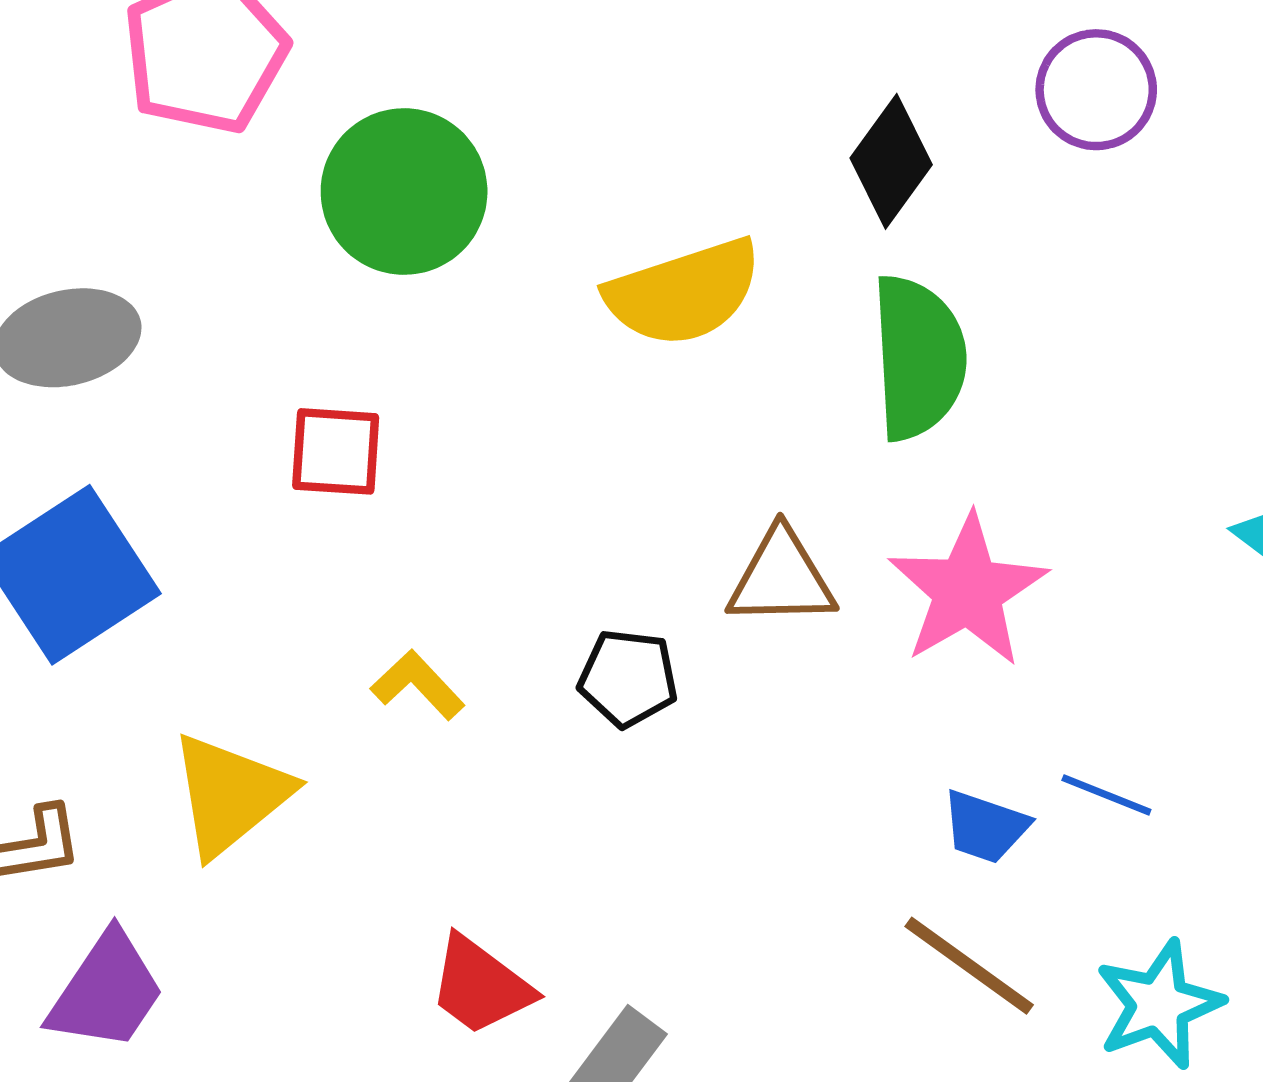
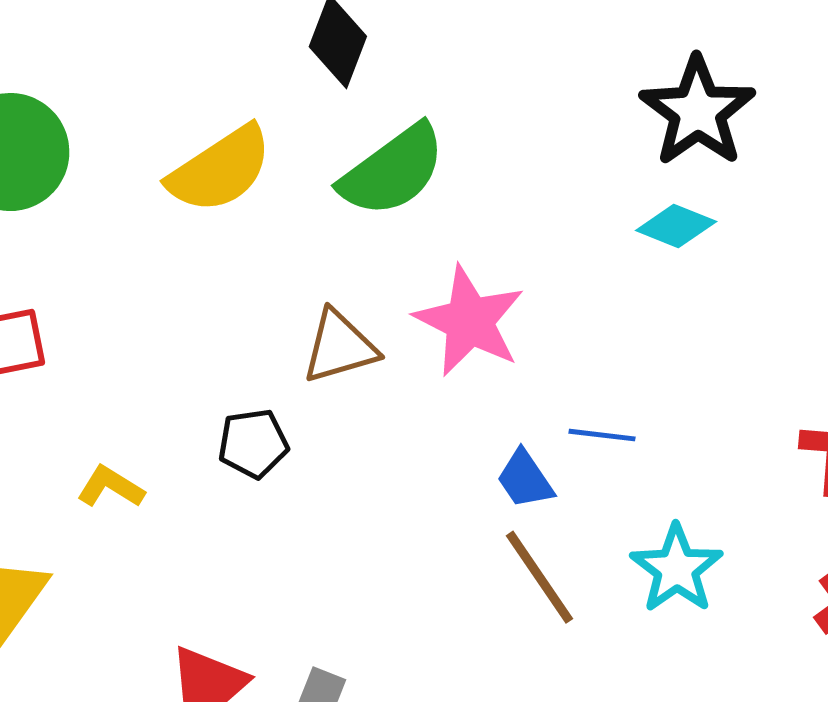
green semicircle: (918, 357) -> (393, 171), turned 72
blue trapezoid: (985, 827) -> (525, 479), turned 52
brown line: (969, 966) -> (540, 577), turned 35

